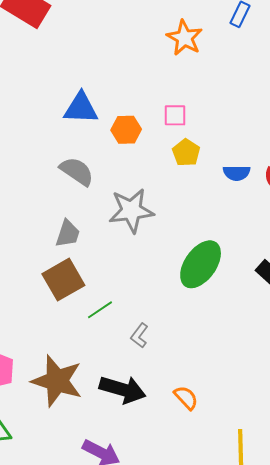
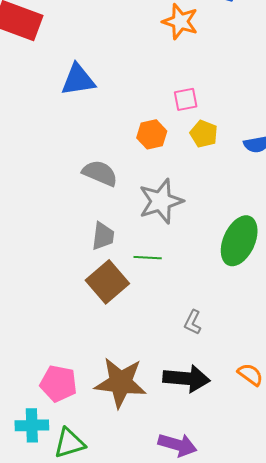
blue triangle: (81, 108) -> (78, 80), moved
orange hexagon: (126, 130) -> (152, 134), moved
green line: (100, 310) -> (148, 258), moved, turned 48

